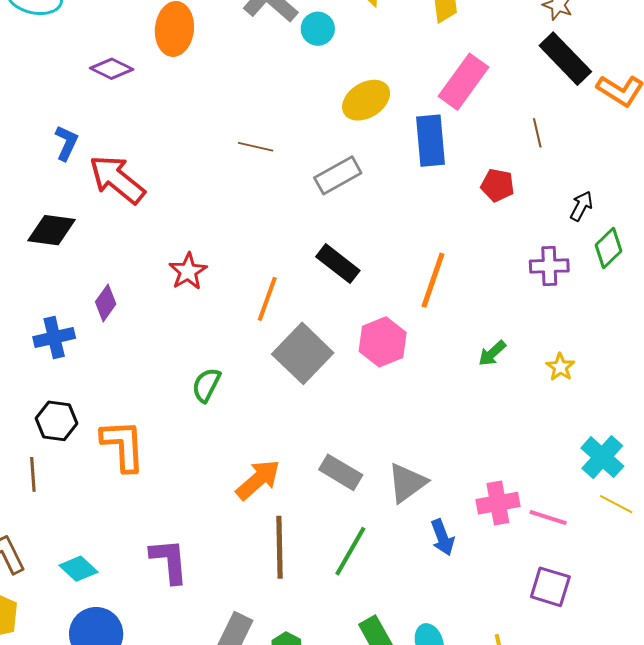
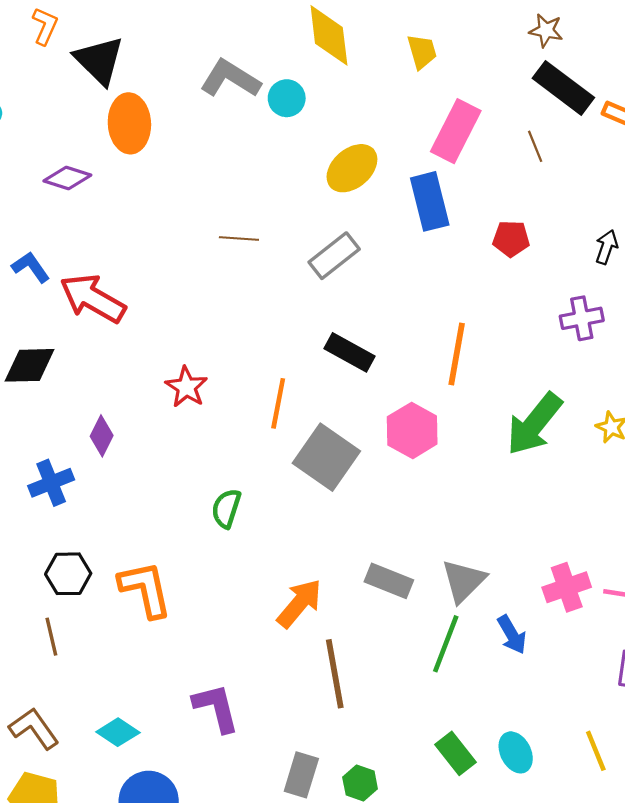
brown line: (537, 133) -> (535, 146), moved
blue L-shape: (66, 143) -> (31, 267), turned -51
green arrow: (492, 353) -> (534, 424), size x2.0
green line: (350, 551) -> (446, 644), moved

